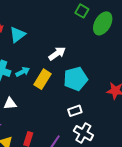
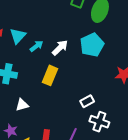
cyan arrow: (23, 72) -> (37, 46), moved
cyan pentagon: (76, 79) -> (92, 45), moved

